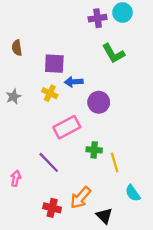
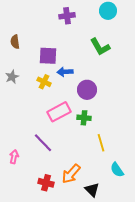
purple cross: (98, 18) -> (67, 16), moved
gray star: (13, 97) -> (12, 77), moved
green cross: (94, 150) -> (84, 118), moved

